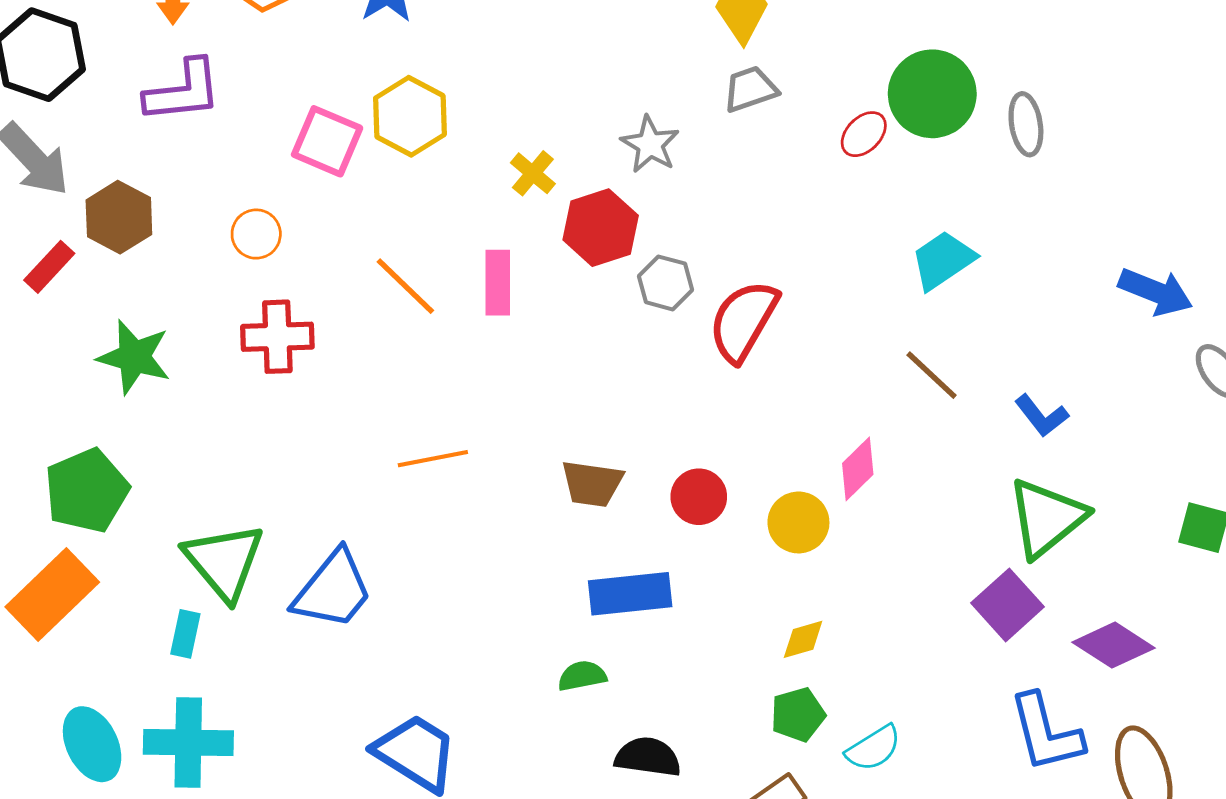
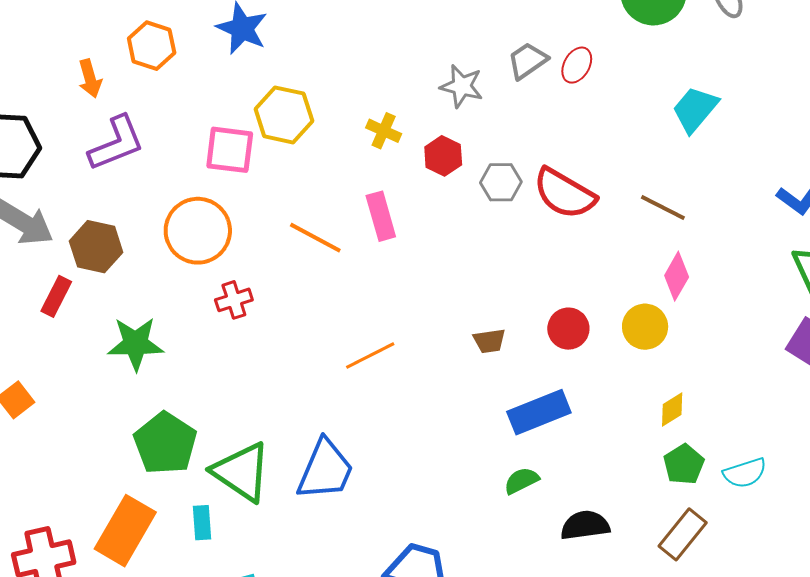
gray trapezoid: (750, 89) -> (527, 61), moved
red ellipse: (864, 134) -> (577, 65), moved
red hexagon: (601, 228) -> (443, 156), size x0.7
orange circle: (256, 234) -> (198, 231), size x1.8
red semicircle: (743, 321) -> (564, 194), turned -74
red cross: (277, 337) -> (234, 300), size x0.7
brown line: (932, 375) -> (663, 207), moved
brown trapezoid: (592, 484) -> (489, 341), size x0.7
green pentagon: (87, 491) -> (165, 443), moved
cyan rectangle: (185, 634) -> (202, 523), moved
cyan semicircle: (874, 748) -> (745, 473), turned 30

